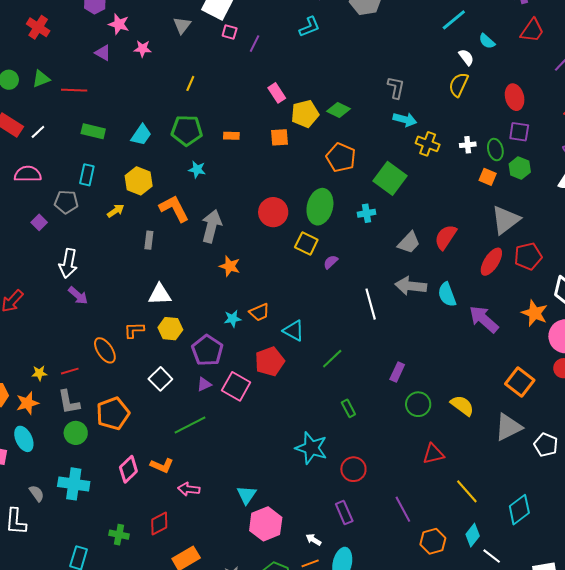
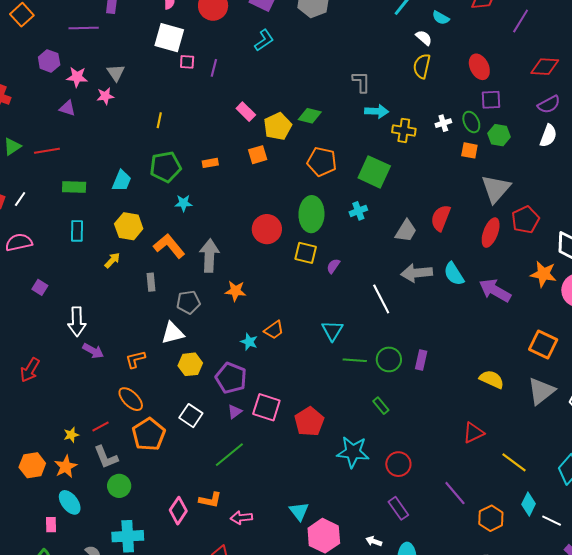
gray triangle: (182, 25) -> (116, 73), moved
gray pentagon: (66, 202) -> (188, 302), moved
cyan star: (233, 319) -> (249, 342), turned -30
orange L-shape: (134, 330) -> (135, 359), moved
cyan triangle: (294, 331) -> (332, 331), moved, turned 45
green line: (332, 359) -> (355, 360), turned 60
red pentagon: (270, 361) -> (309, 422), moved
green circle: (418, 404) -> (389, 359), moved
orange pentagon: (113, 413) -> (149, 434), moved

